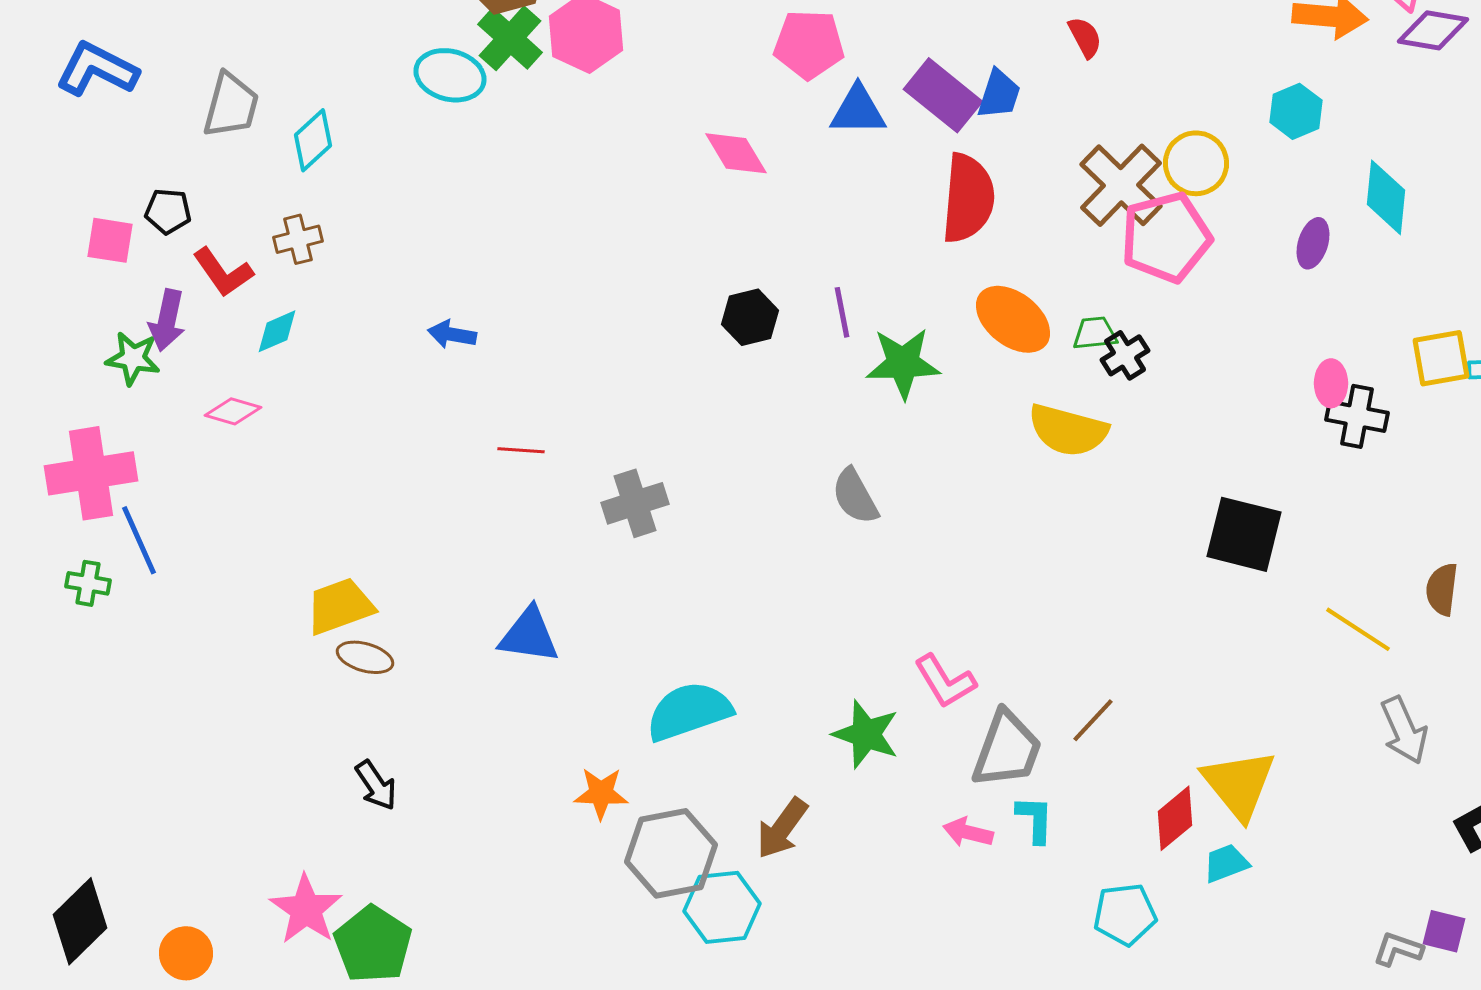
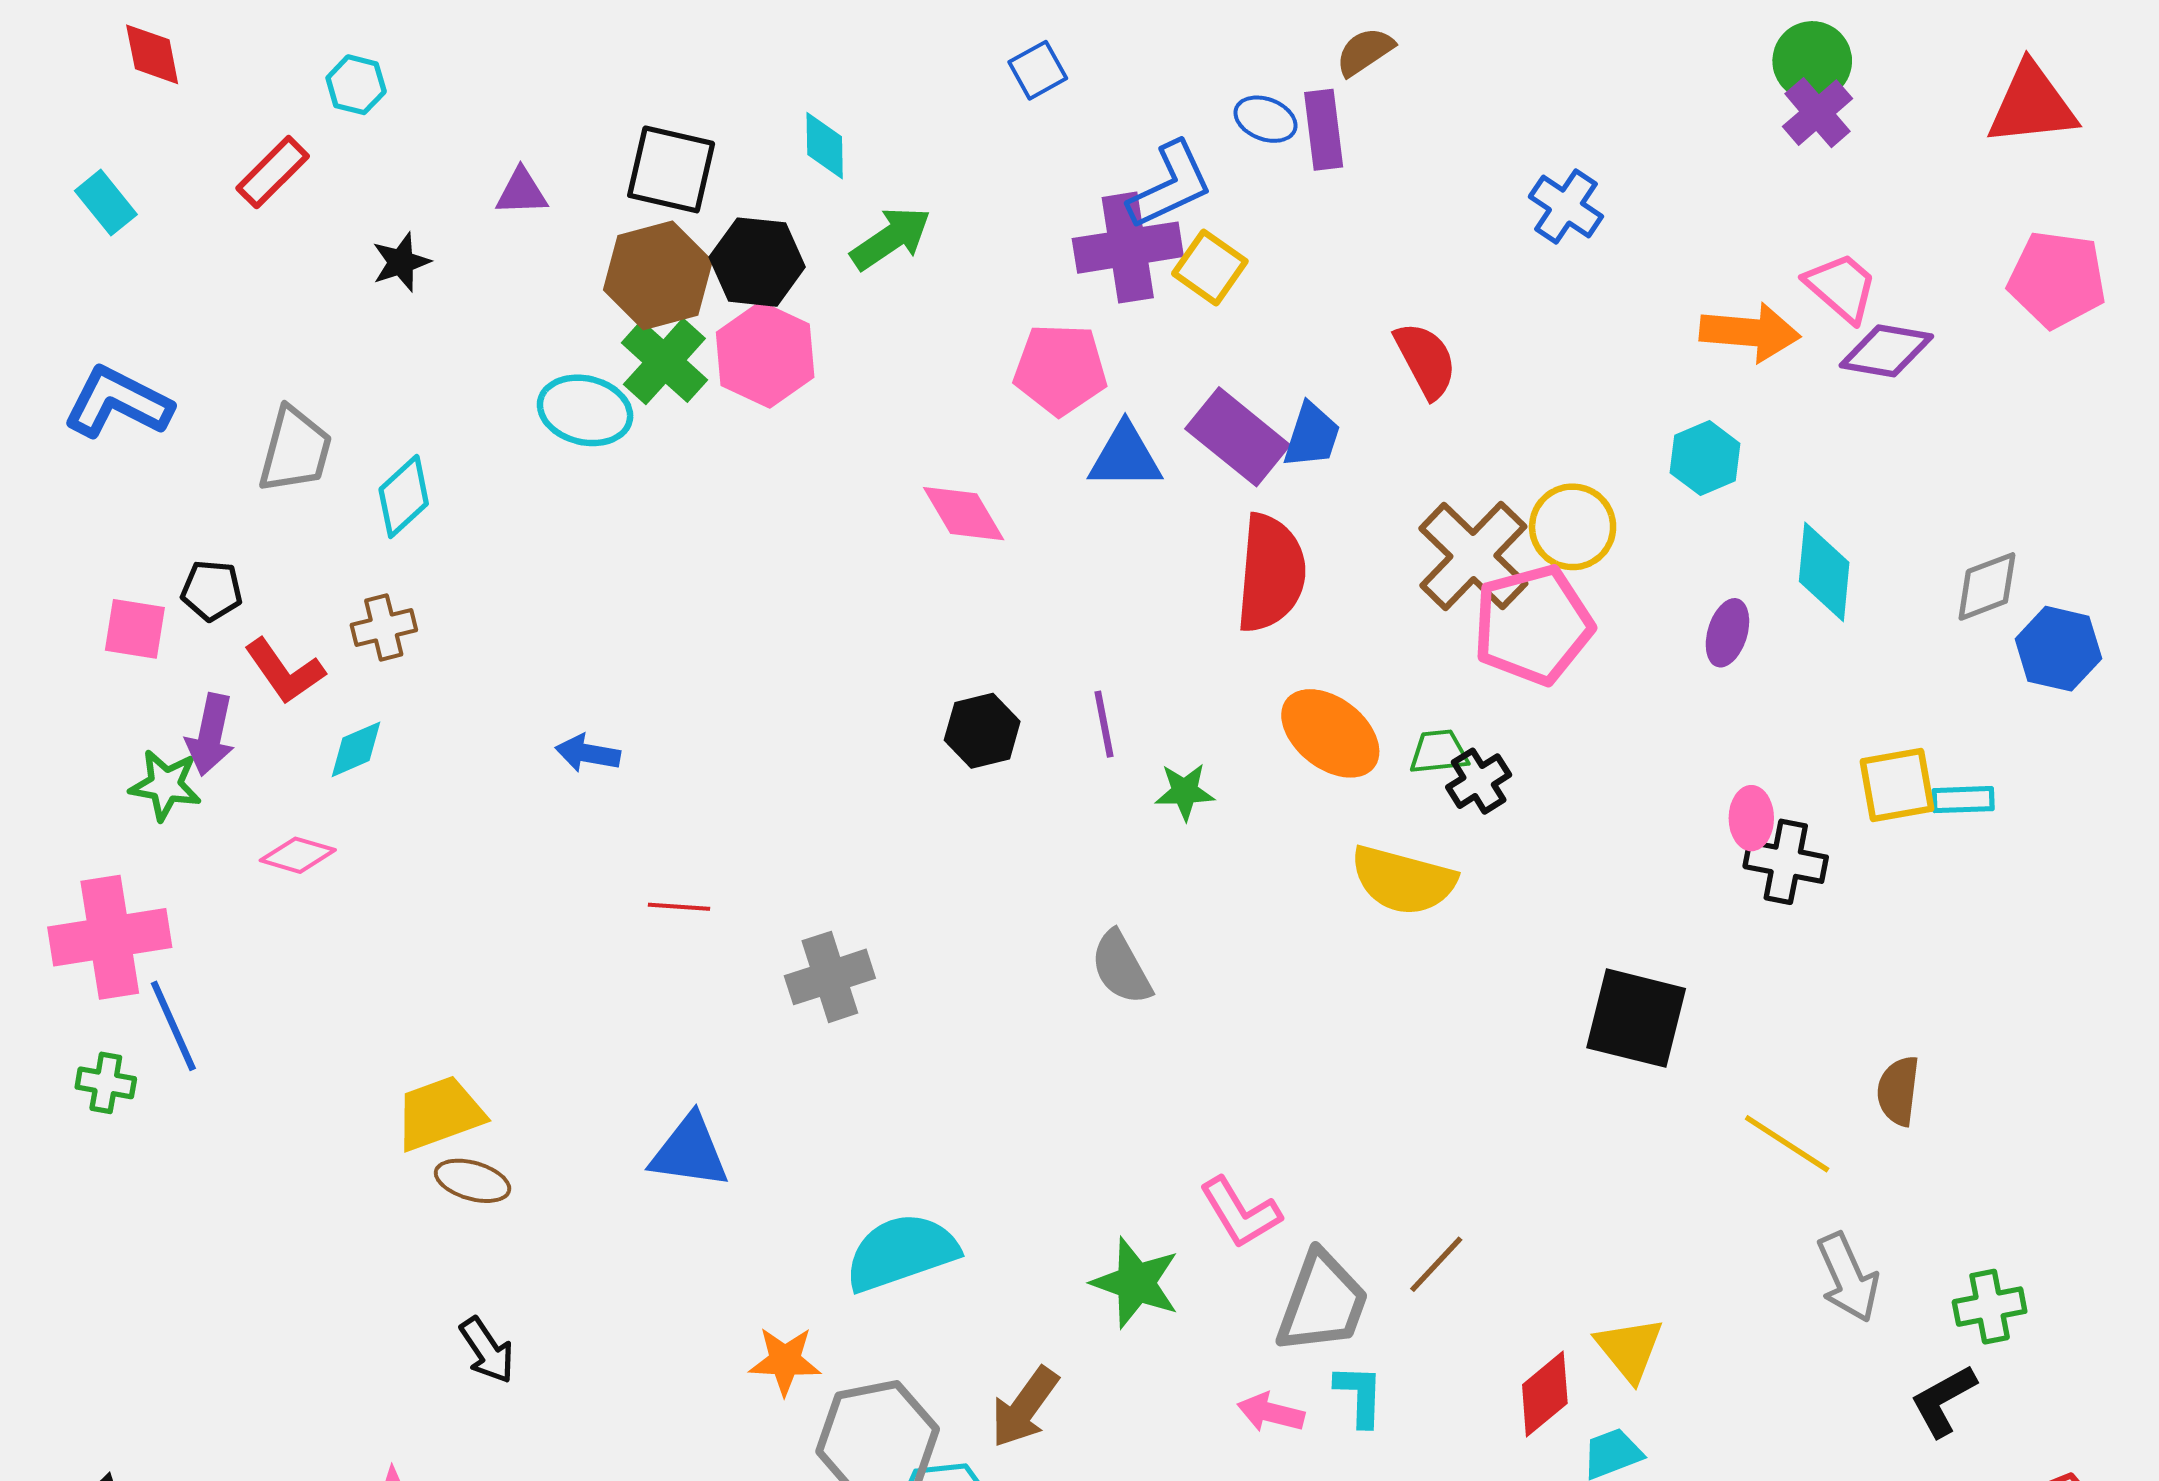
red semicircle: (1085, 37) -> (1426, 360), size x1.4
green star: (903, 363) -> (1185, 792), size x0.6
yellow triangle: (1239, 784) -> (1630, 1349), size x0.7

